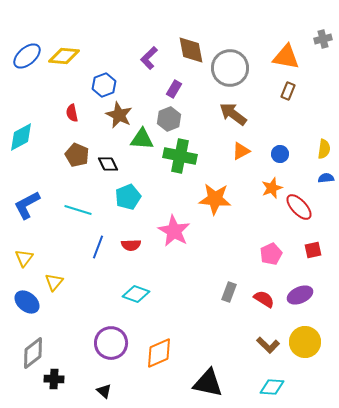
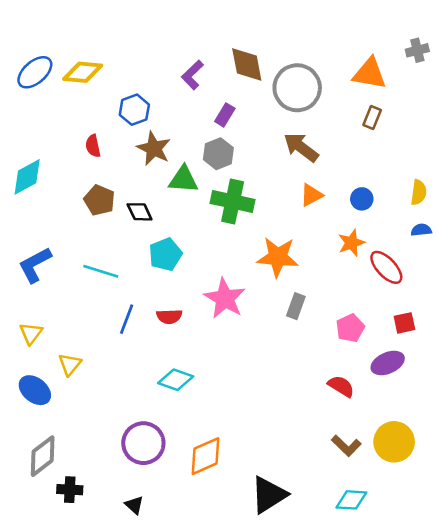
gray rectangle: (229, 292) -> (296, 306), moved
purple ellipse: (300, 295) -> (388, 363), moved
black triangle: (208, 383) -> (269, 495), turned -44

